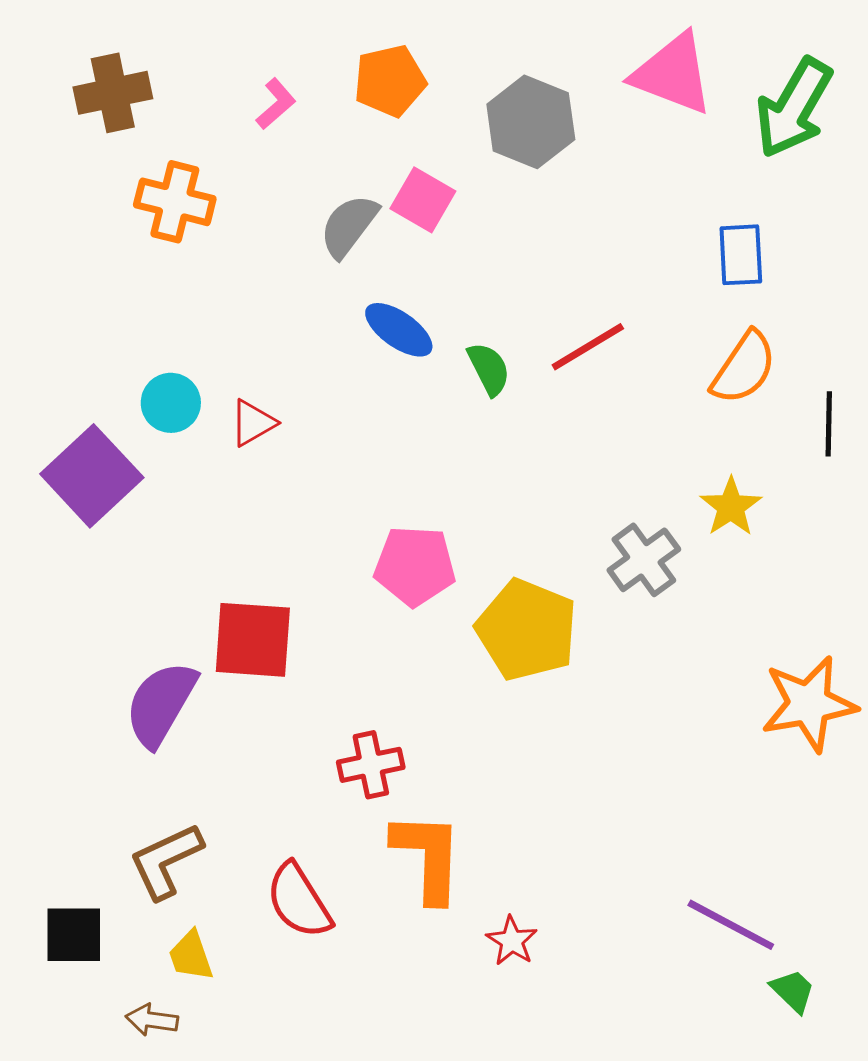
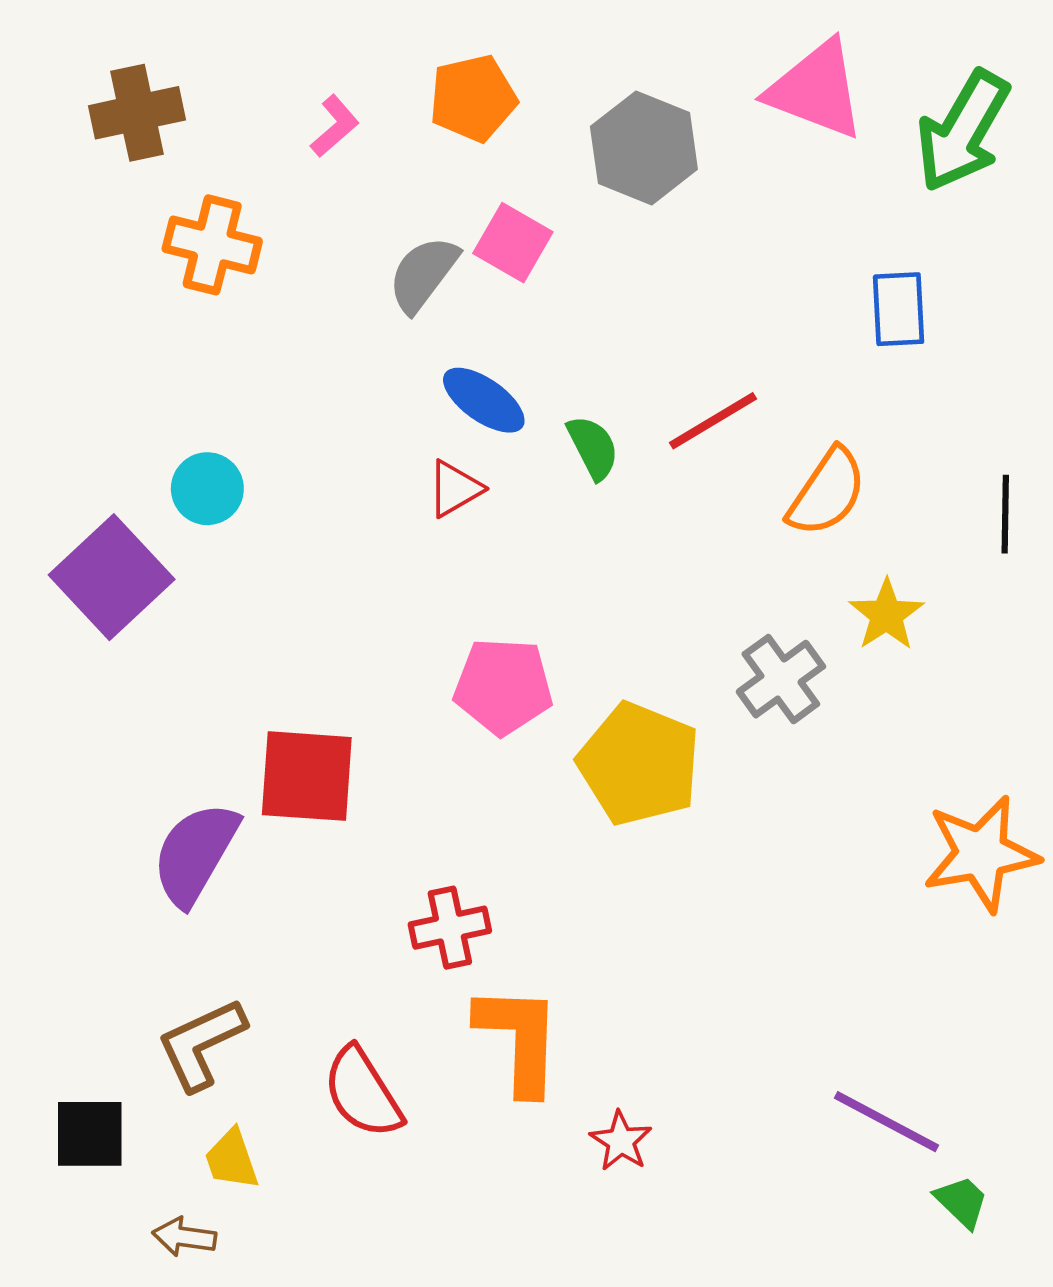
orange semicircle: (744, 368) -> (827, 492), moved
red triangle: (253, 423) -> (455, 489), moved

